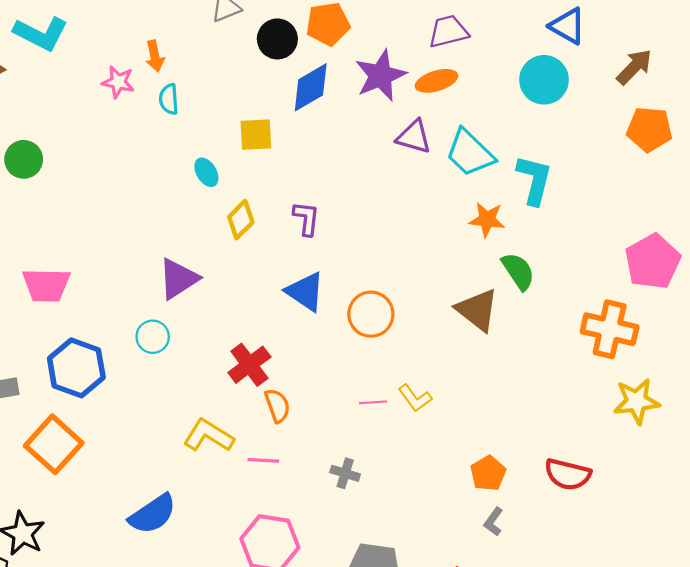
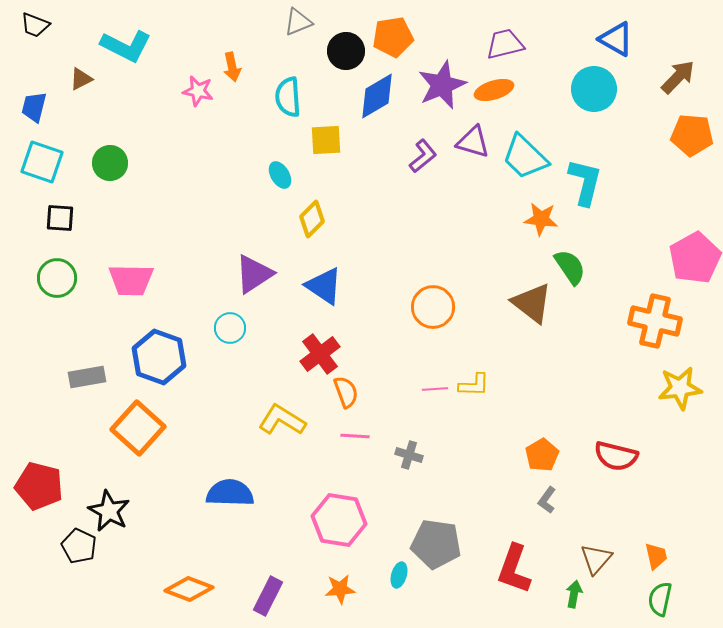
cyan semicircle: (169, 99) -> (288, 97), moved, size x1.4
purple L-shape: (306, 218) -> (423, 156), moved, turned 44
blue triangle: (305, 292) -> (324, 286), moved
yellow L-shape: (415, 398) -> (474, 385), turned -52
pink line: (263, 460) -> (355, 436), moved
blue semicircle: (153, 514) -> (230, 493), turned -144

